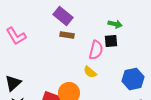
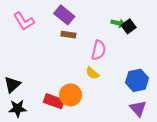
pink L-shape: (16, 36) -> (24, 21), moved
black square: (111, 41) -> (129, 26), moved, turned -32

